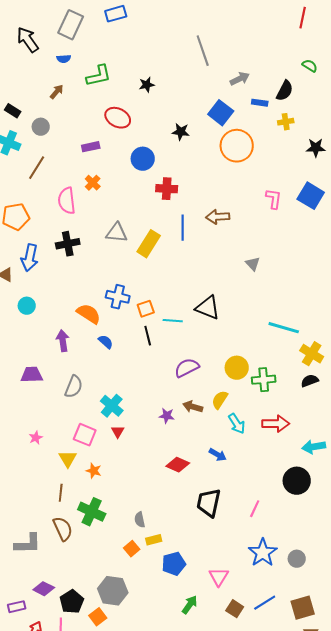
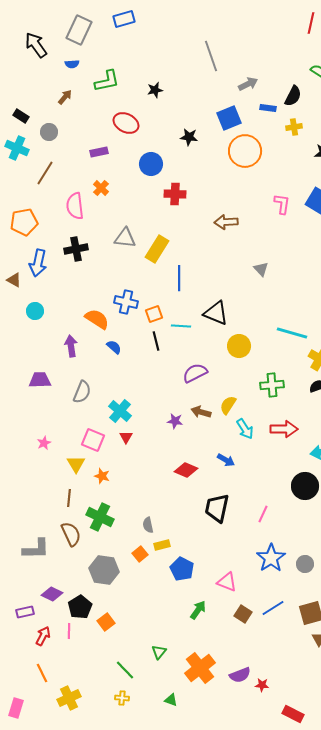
blue square: (221, 113) -> (229, 118), turned 30
blue line: (183, 228) -> (179, 278), moved
yellow circle: (237, 368) -> (239, 346), moved
blue pentagon: (174, 564) -> (182, 569), turned -30
pink triangle: (219, 577) -> (227, 582), turned -40
gray hexagon: (113, 591) -> (104, 570), moved

